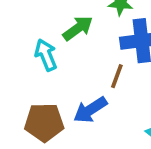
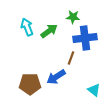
cyan arrow: (46, 55) -> (27, 27), moved

